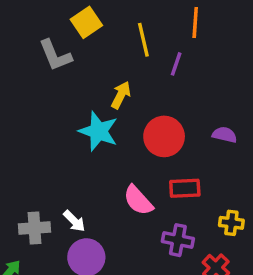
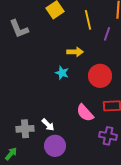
gray L-shape: (55, 55) -> (19, 29), moved
yellow arrow: (121, 95) -> (75, 52), turned 63
cyan star: (98, 131) -> (62, 73), size x0.6

